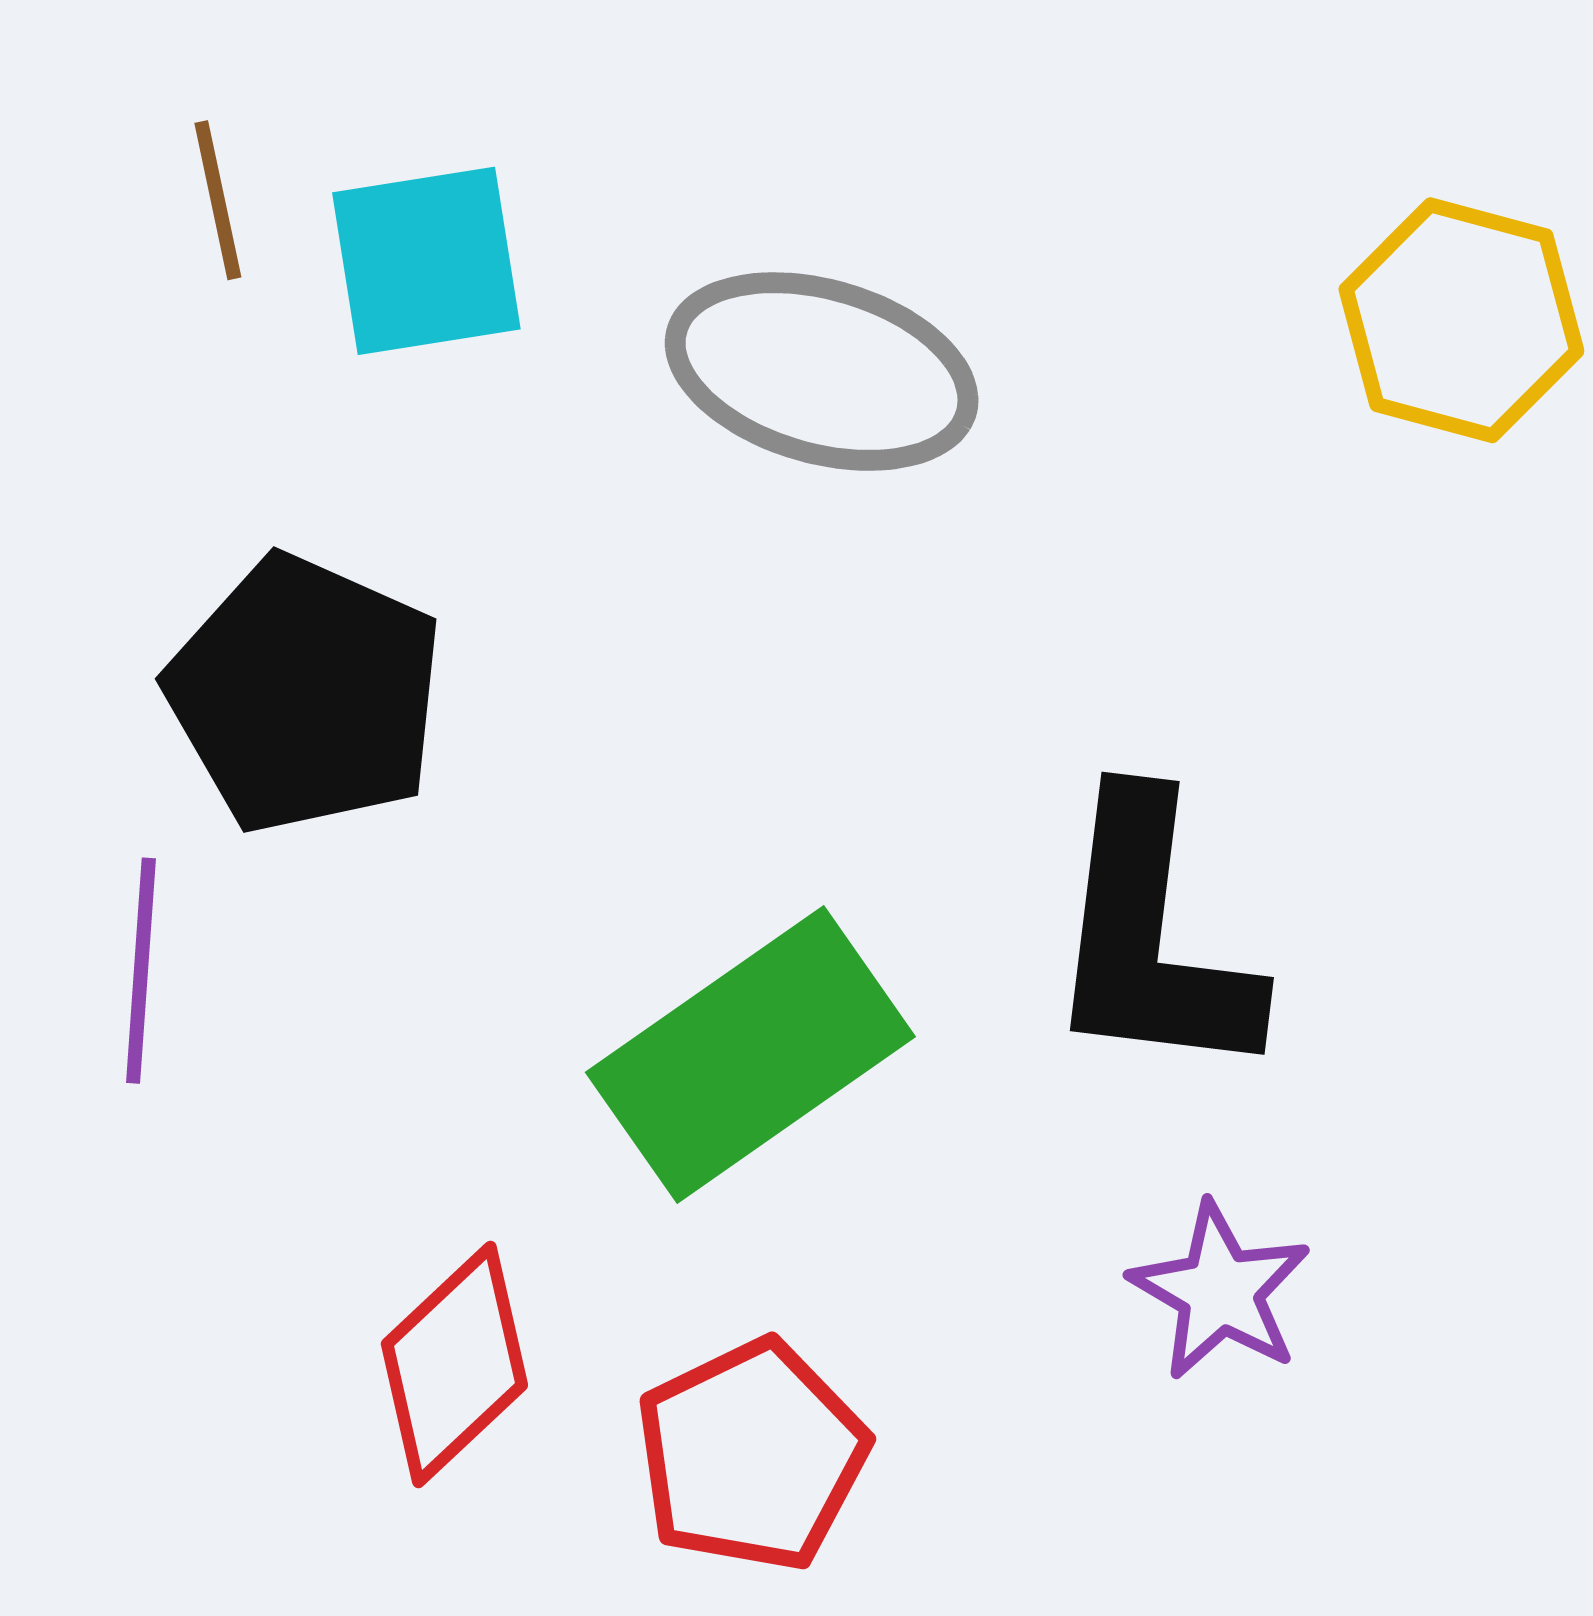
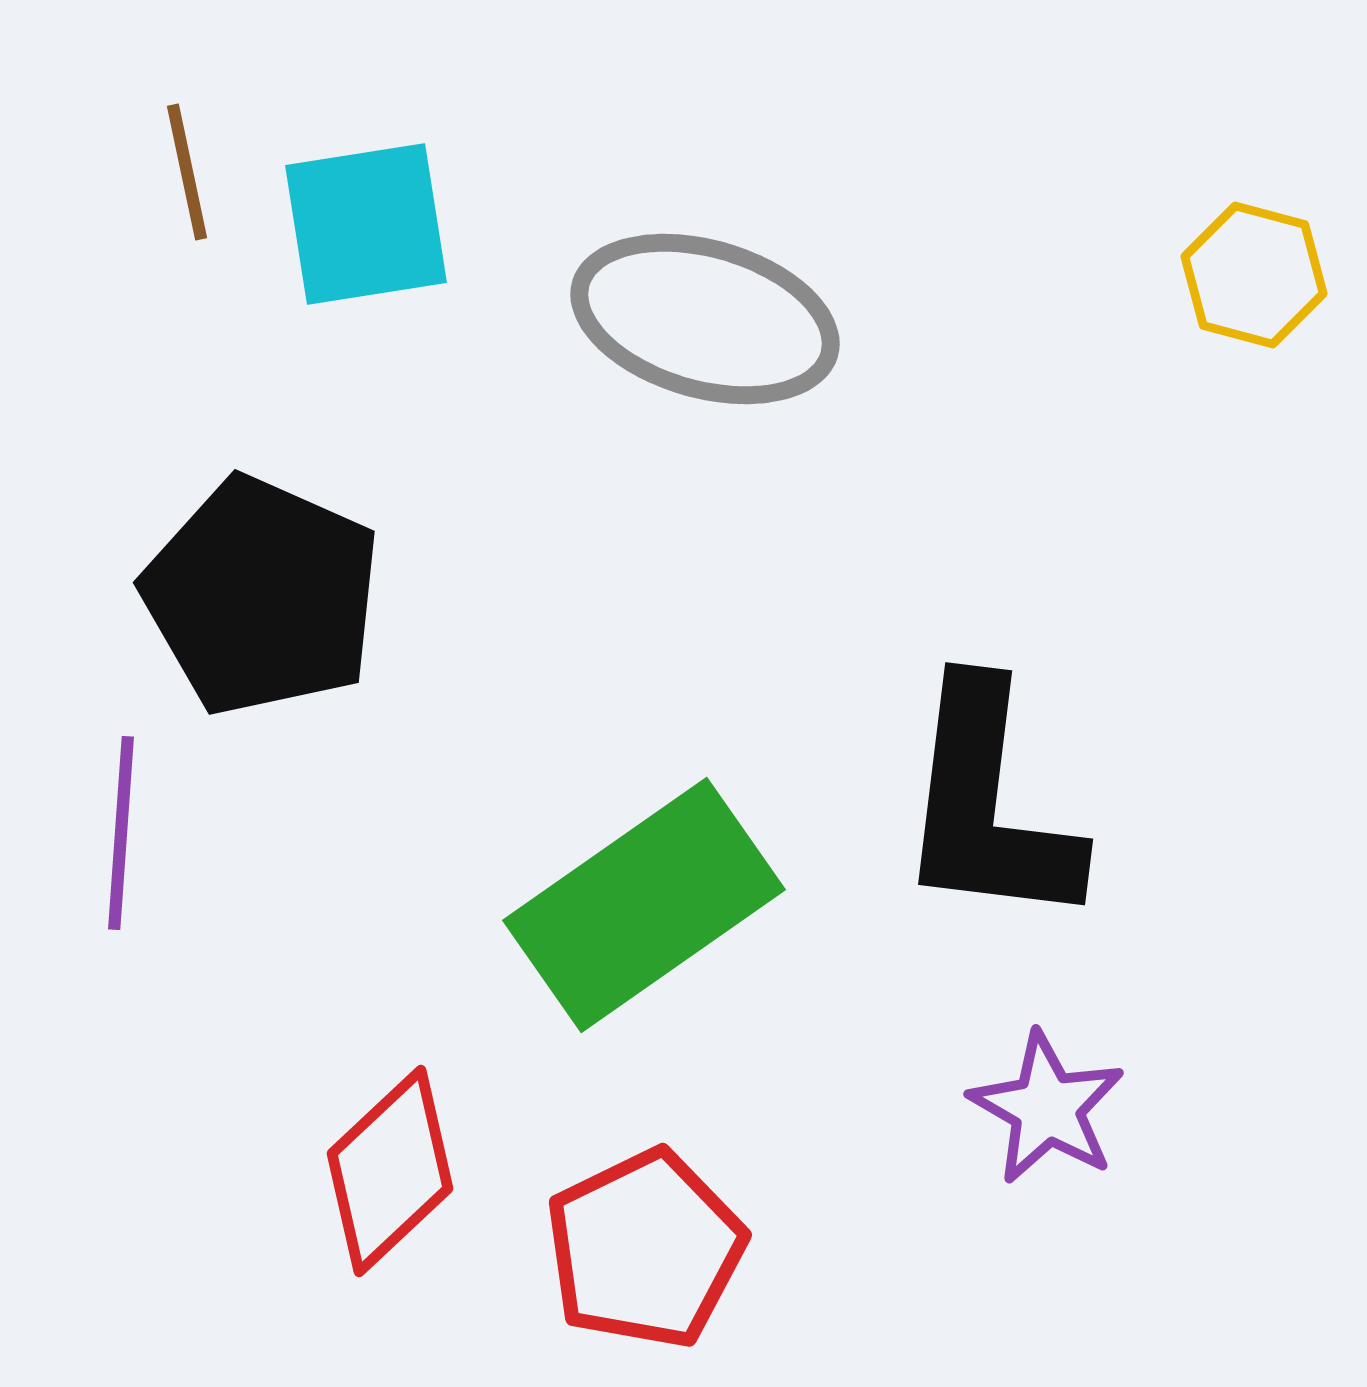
yellow hexagon: (1461, 320) -> (1254, 275), size x0.7

